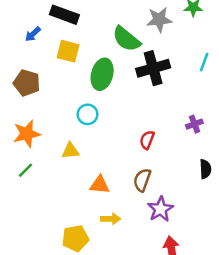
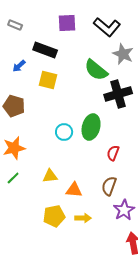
gray star: (159, 20) -> (123, 54), turned 30
green ellipse: (102, 74) -> (91, 127), moved
yellow triangle: (70, 151) -> (50, 176), moved
yellow pentagon: (75, 238) -> (54, 216), moved

